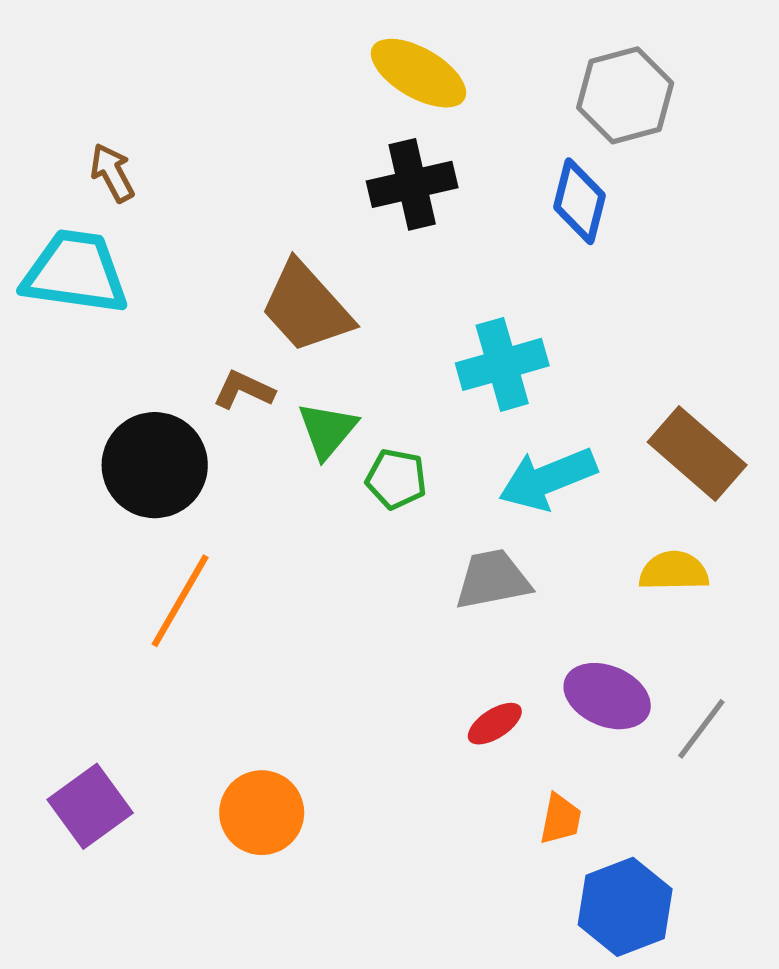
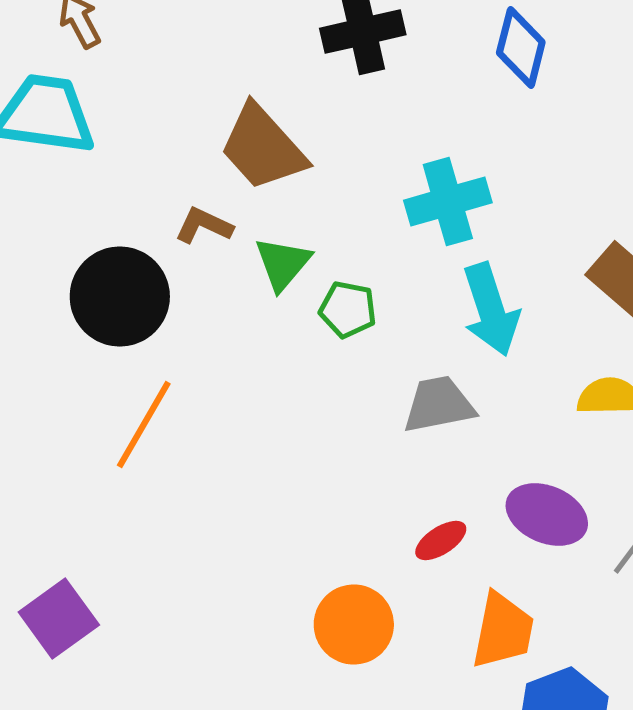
cyan arrow: (548, 479) -> (491, 310), turned -86
orange circle: (262, 813) -> (354, 624), moved
orange trapezoid: (560, 819) -> (503, 630), size x1.6

